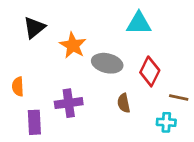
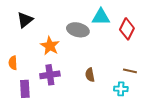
orange star: (73, 45) -> (50, 46), moved
gray ellipse: (107, 63) -> (78, 30), moved
red diamond: (150, 71) -> (127, 29), moved

